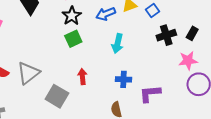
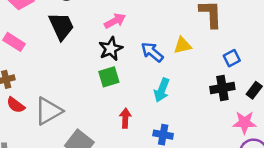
blue square: (153, 11) -> (232, 58), moved
blue arrow: (106, 14) -> (152, 52), turned 54
red arrow: (82, 77) -> (125, 118), moved

